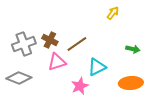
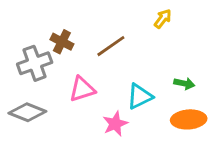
brown cross: (50, 40) -> (62, 42), moved
brown line: (77, 44) -> (111, 46), moved
green arrow: (133, 49) -> (184, 83), moved

